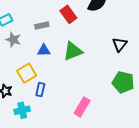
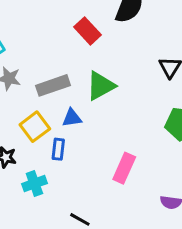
gray rectangle: (42, 25) -> (53, 85), moved, size x1.5
blue triangle: (44, 50) -> (72, 118), moved

